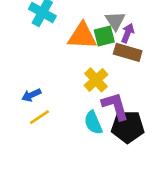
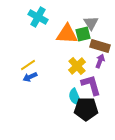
purple arrow: (128, 33) -> (100, 61), moved
yellow line: (40, 117) -> (28, 65), moved
black pentagon: (128, 127) -> (86, 109), moved

